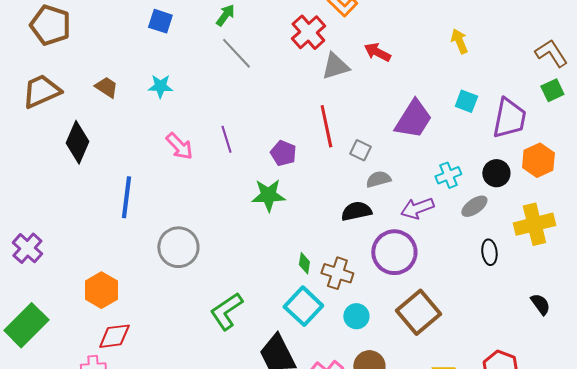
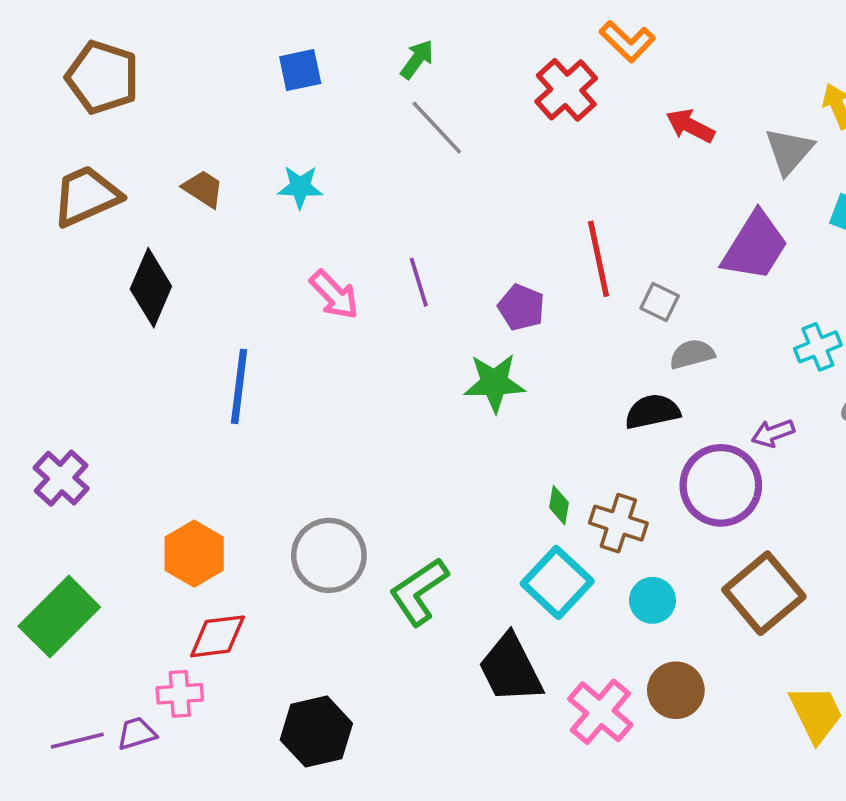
blue square: (160, 21) -> (300, 70), turned -30
gray triangle: (335, 66) -> (789, 151), moved, turned -32
purple arrow: (417, 208) -> (773, 433), moved, size x0.7
gray circle: (178, 247) -> (329, 555), moved

